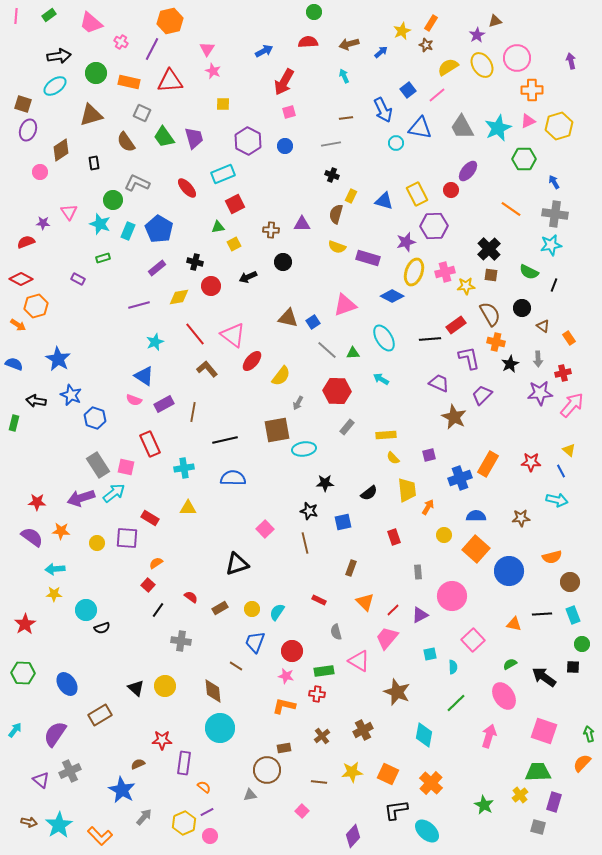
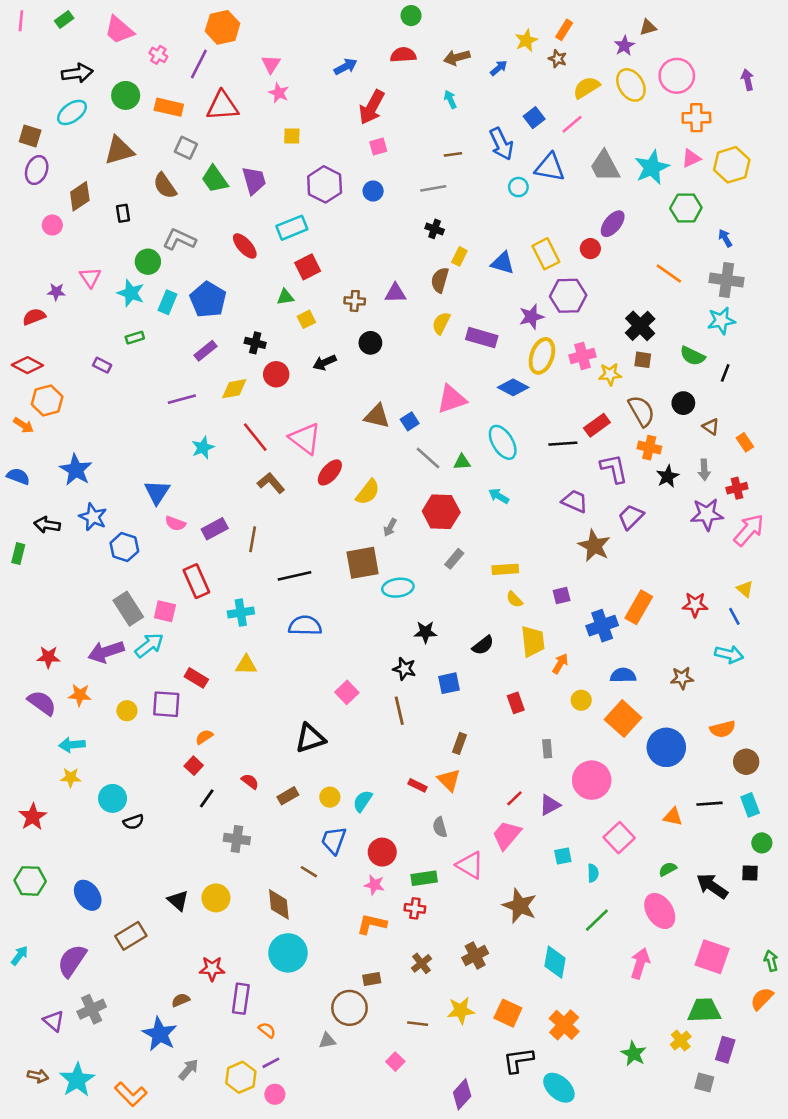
yellow semicircle: (337, 247) -> (441, 323), turned 96
blue triangle: (144, 376) -> (157, 492), moved, turned 30
orange triangle: (365, 602) -> (449, 780), moved

